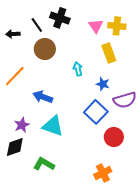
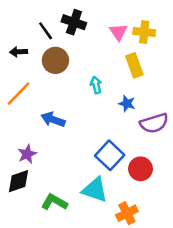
black arrow: (13, 34) -> (18, 52), moved
blue square: (96, 112) -> (110, 155), moved
cyan triangle: (53, 126) -> (95, 190), moved

